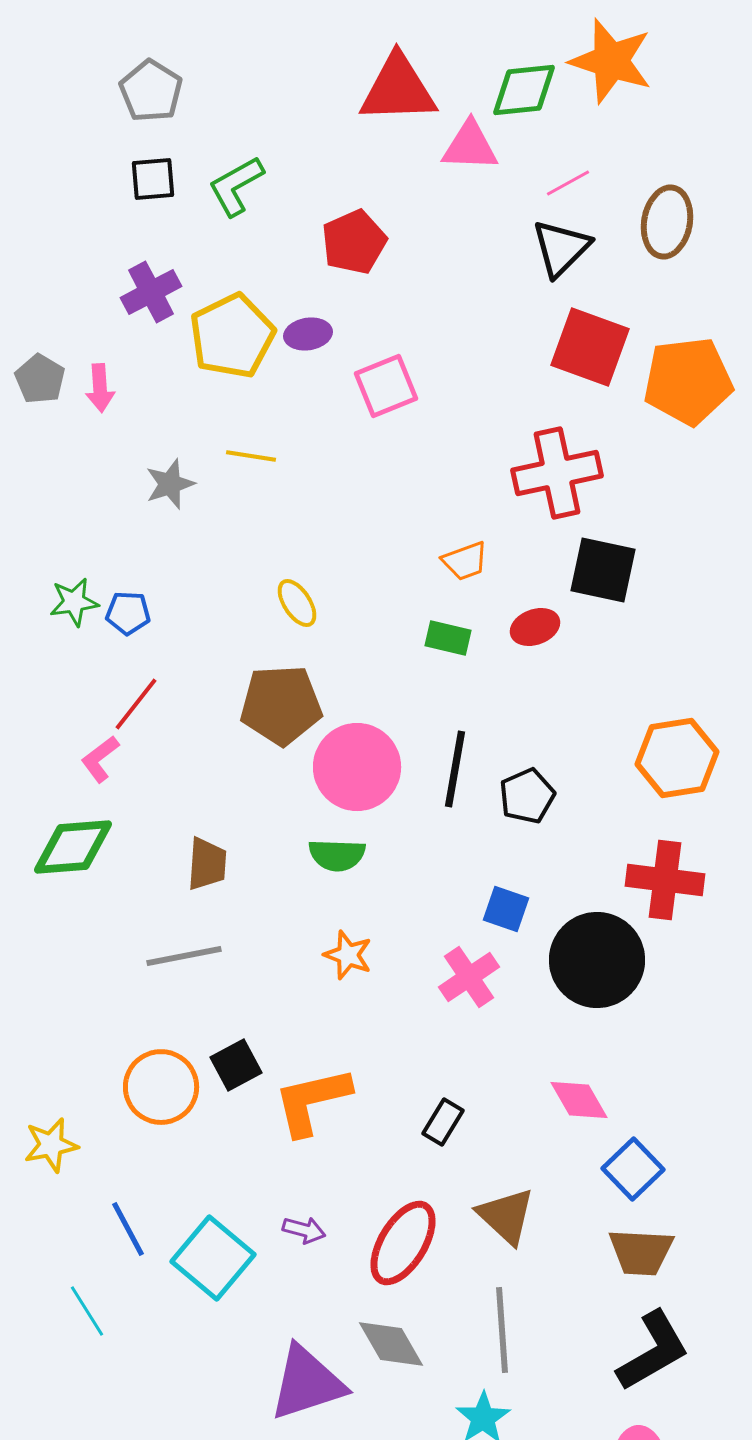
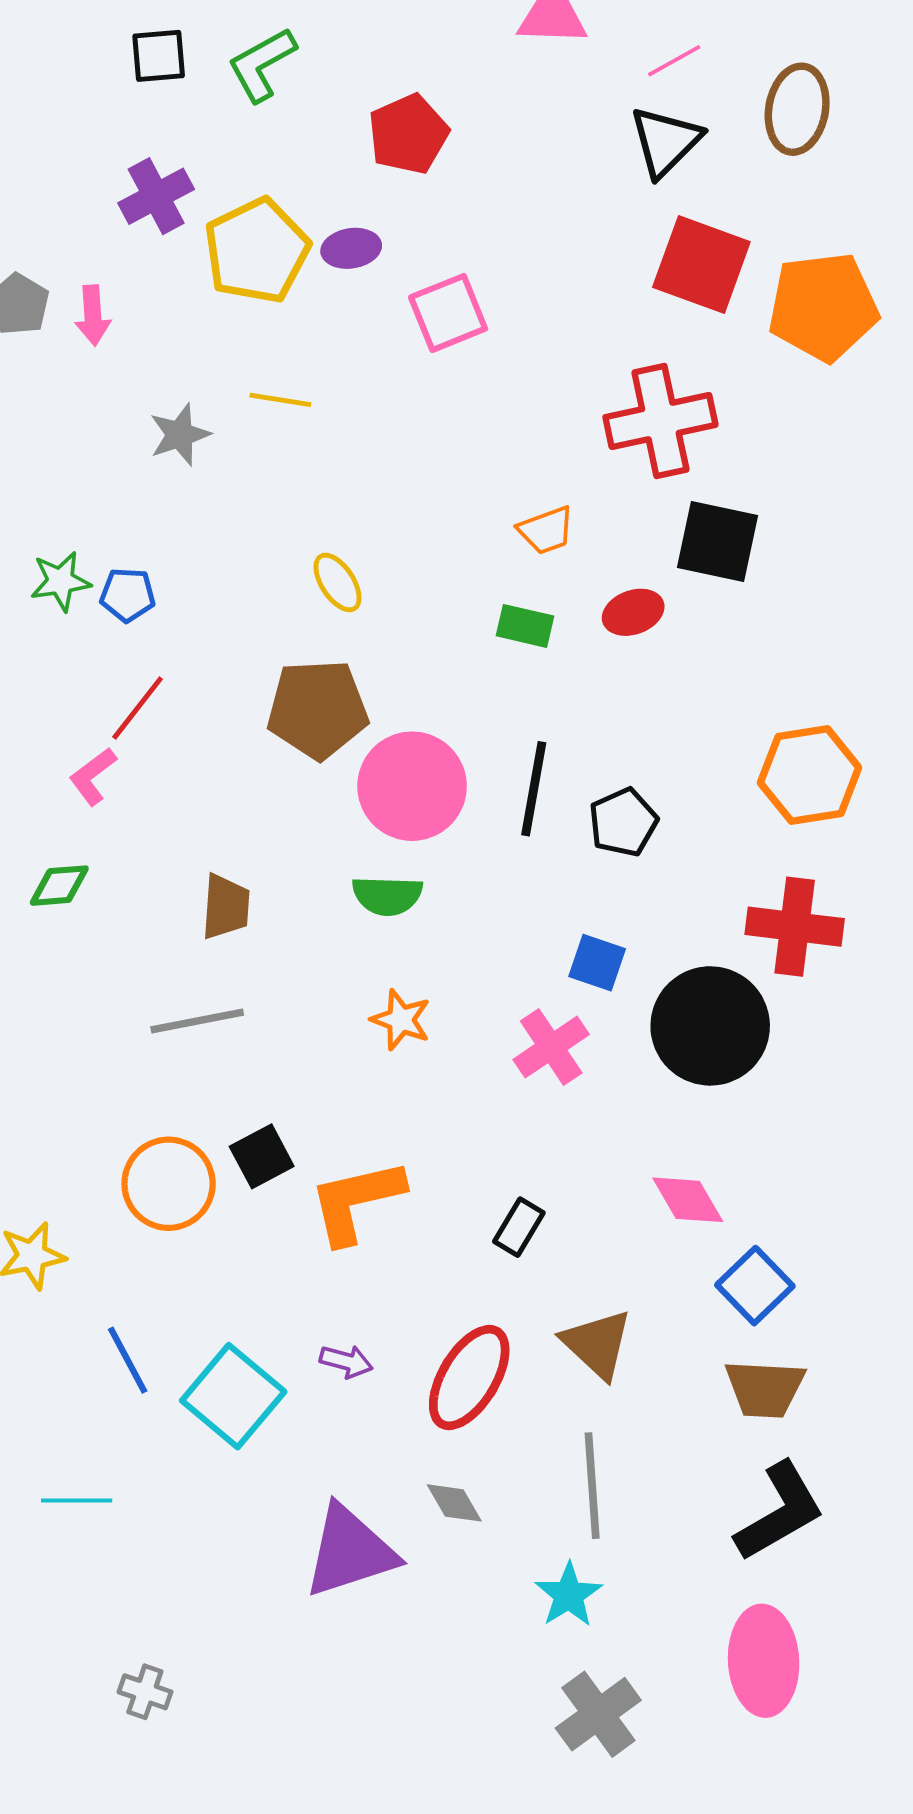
green diamond: (73, 847) -> (59, 886), size x0.6
cyan line: (87, 1311) -> (77, 1500), moved, turned -58
gray diamond: (391, 1344) -> (454, 1503), size x0.7

